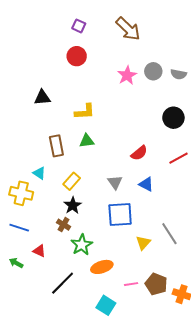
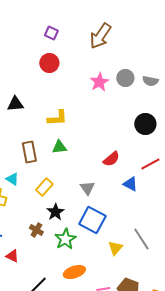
brown arrow: (128, 29) -> (100, 36), turned 80
blue triangle: (146, 184) -> (130, 184), moved
black star: (73, 205) -> (55, 212), moved
blue square: (120, 215) -> (92, 220), turned 32
green star: (82, 245) -> (65, 239), moved

